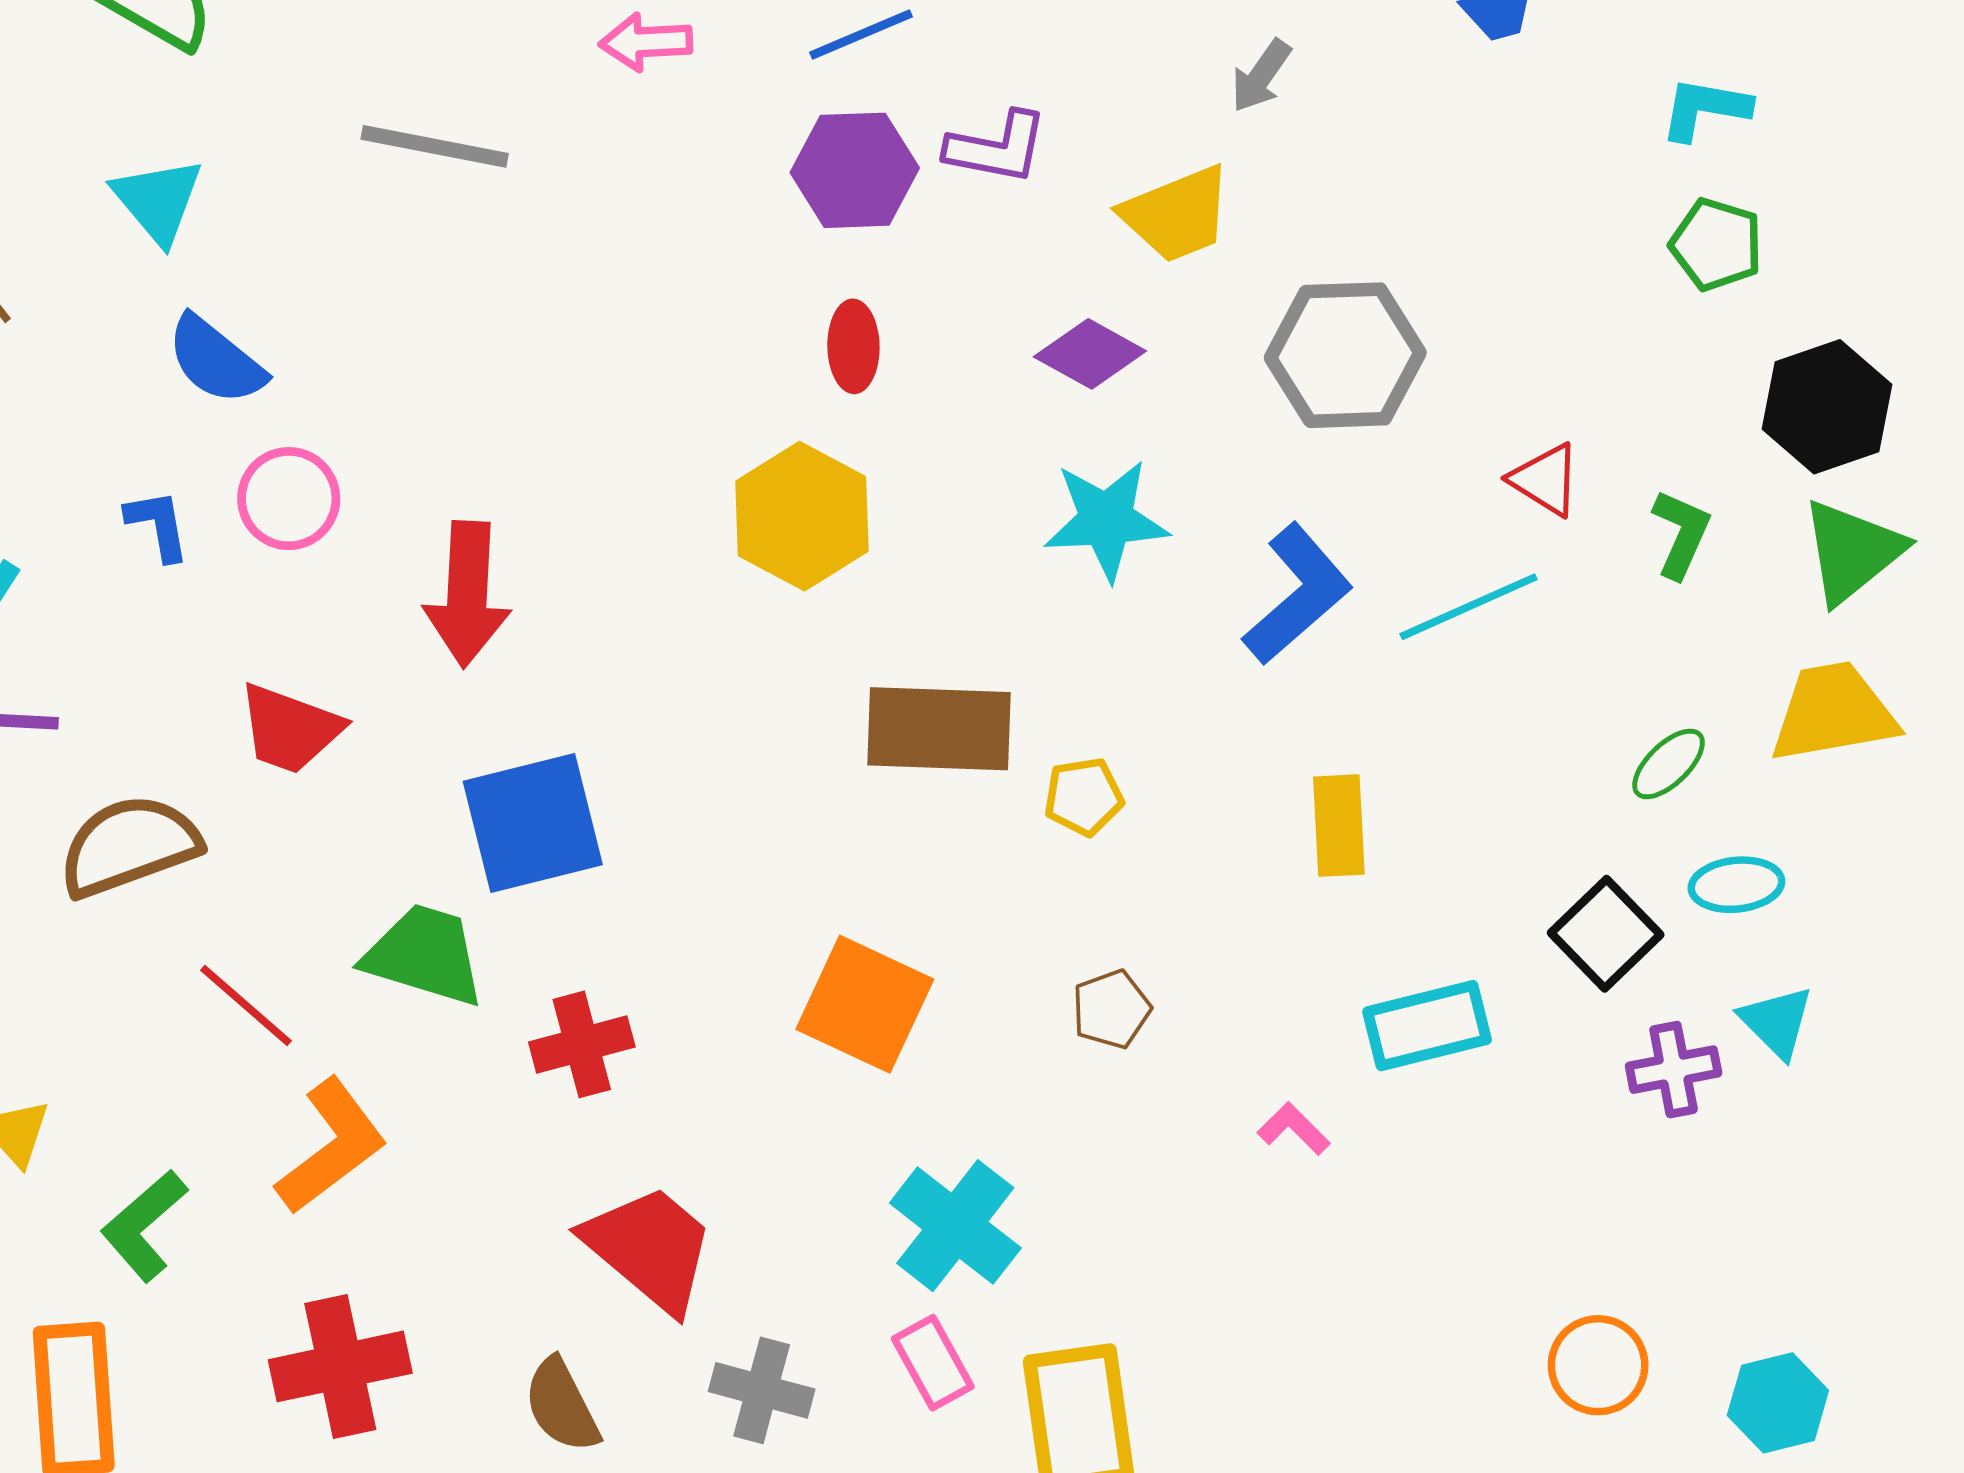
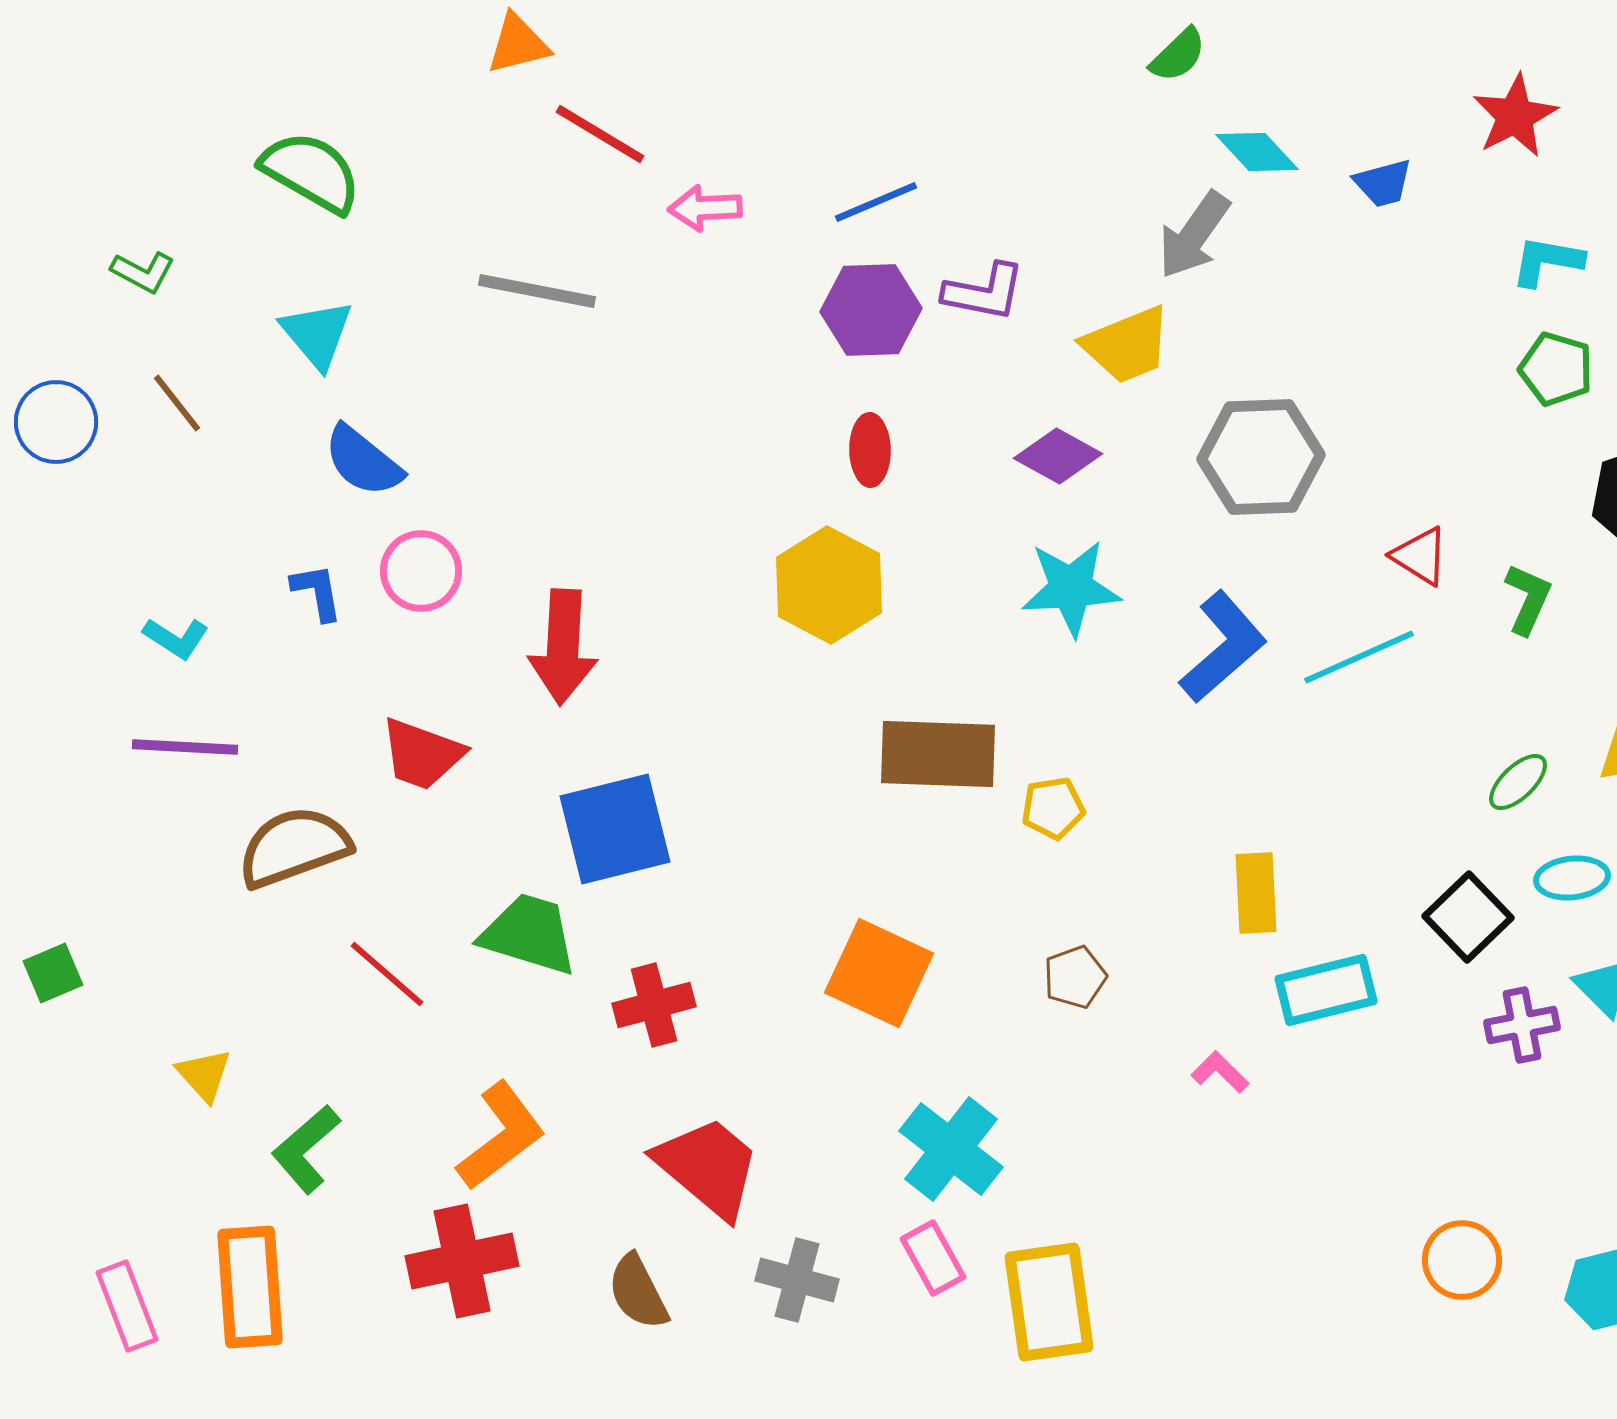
gray arrow: (1261, 76) -> (1194, 235), size x1.5
yellow rectangle: (1339, 826) -> (1256, 893), moved
orange L-shape: (331, 1146) -> (501, 1136), moved

